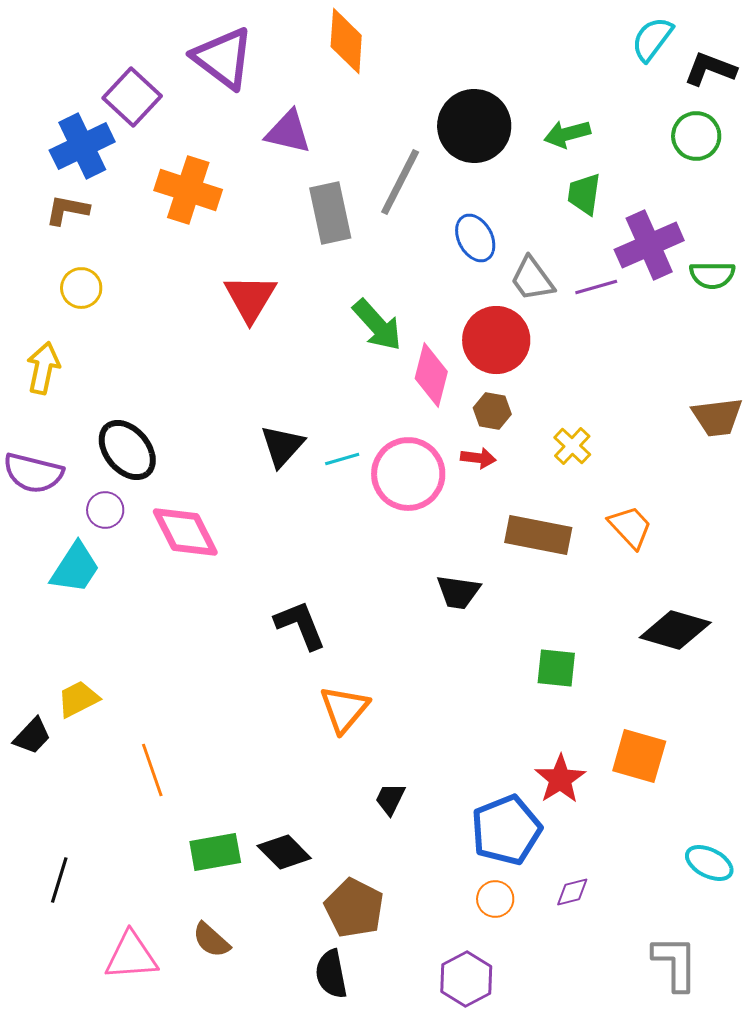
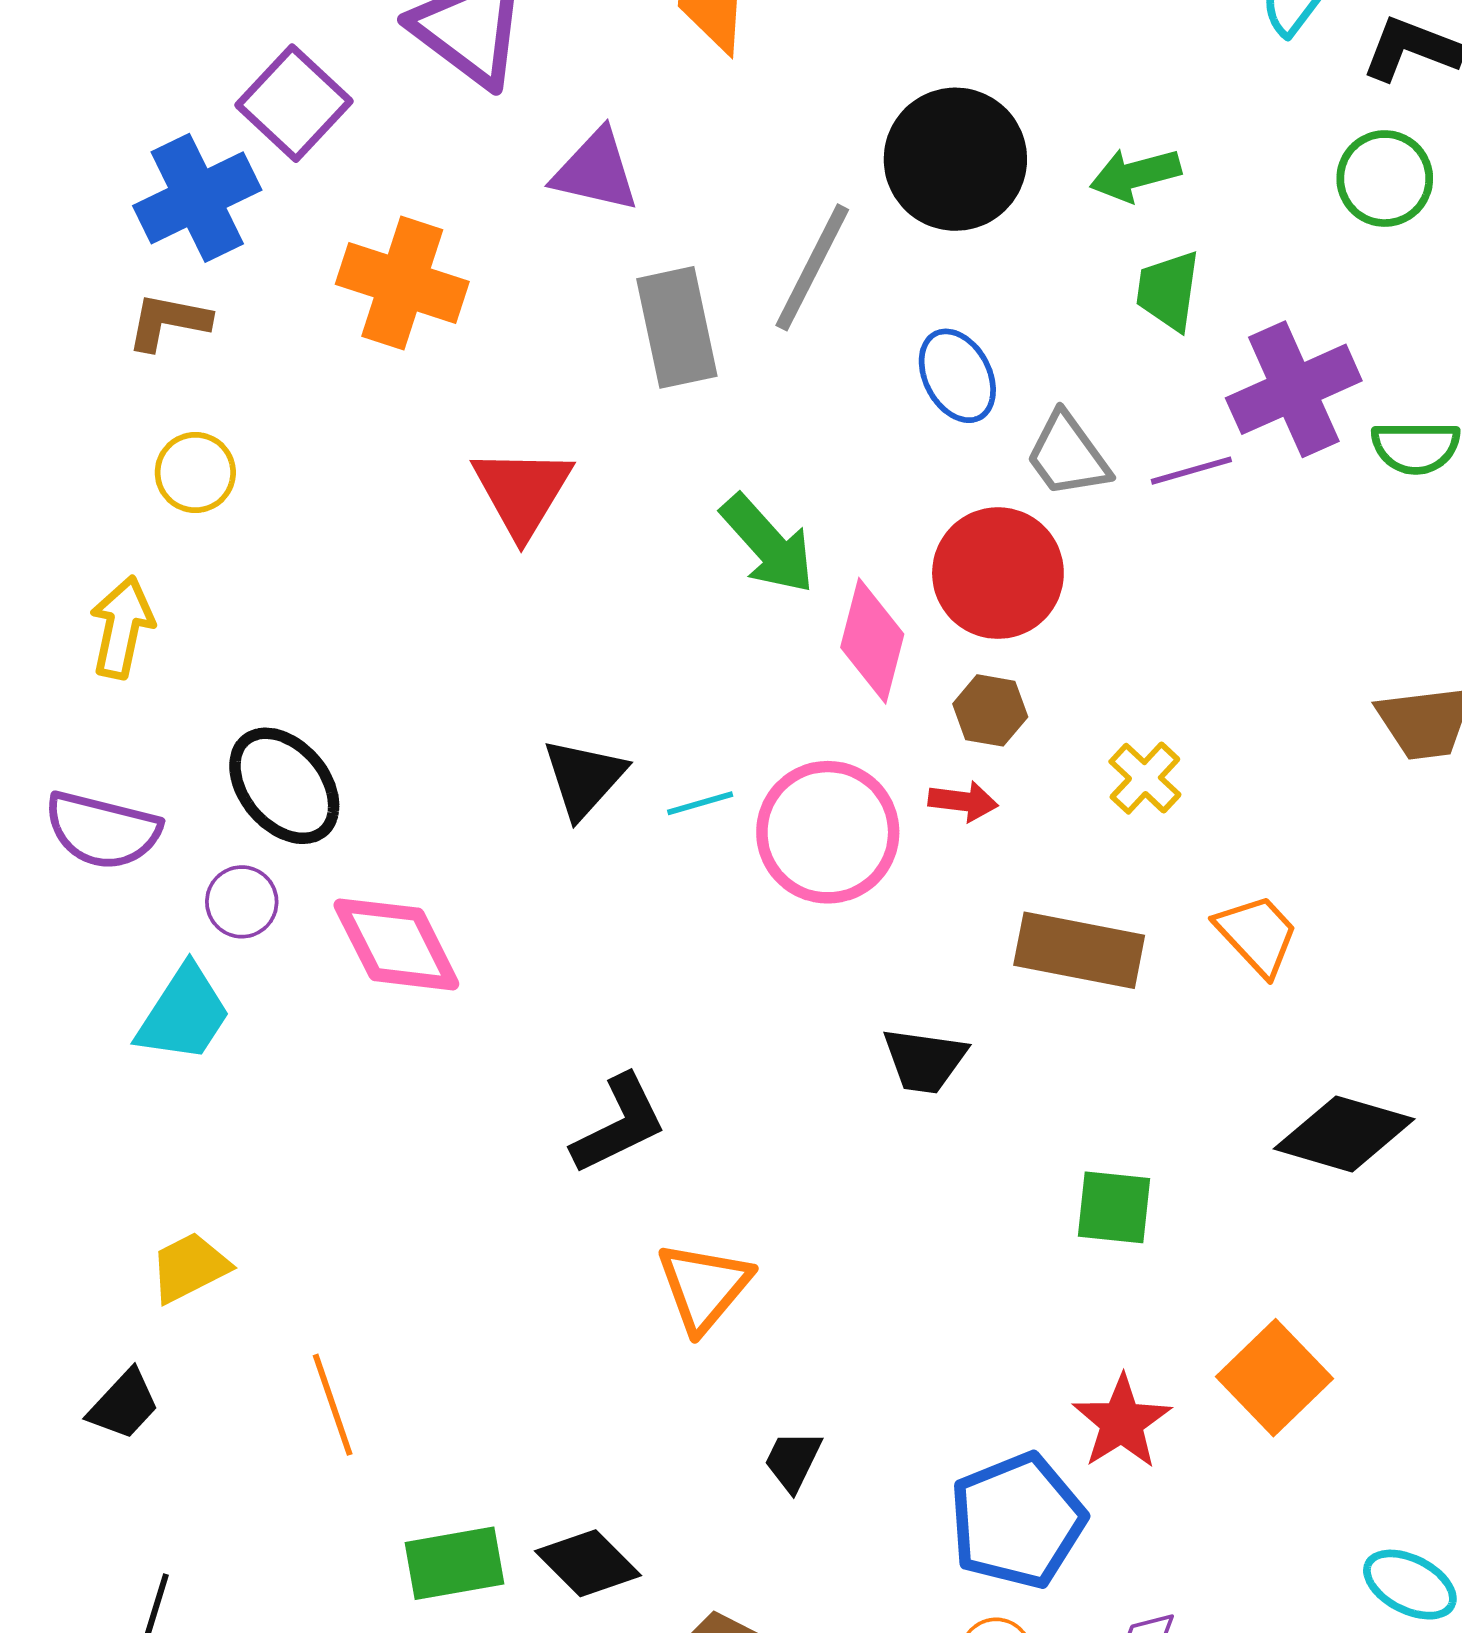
black L-shape: (300, 625) -> (619, 1124), turned 86
black trapezoid: (32, 736) -> (124, 1405), moved
orange square: (639, 756) -> (1275, 1378), turned 30

